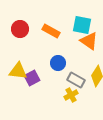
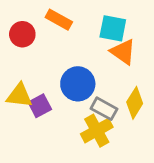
orange rectangle: (51, 31) -> (59, 20), moved
blue circle: (58, 63) -> (78, 84), size x1.5
yellow cross: (71, 95) -> (97, 131), size x1.5

